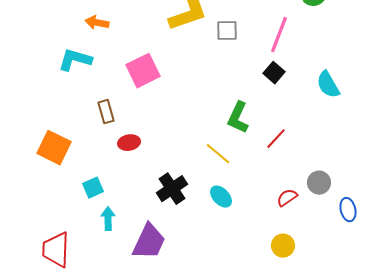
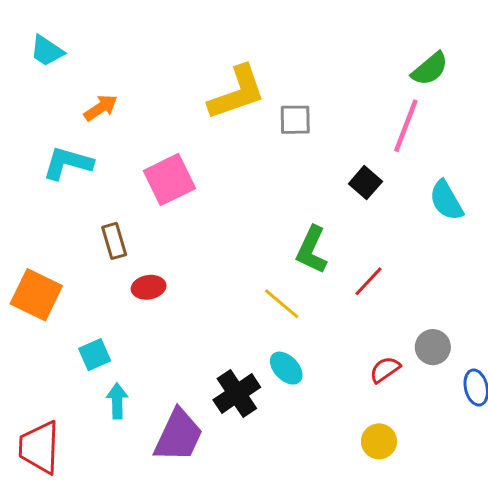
orange arrow: (97, 23) -> (101, 108), turned 135
pink line: (279, 35) -> (406, 126), moved
black cross: (172, 189) -> (237, 393), moved

